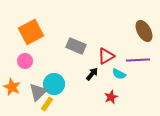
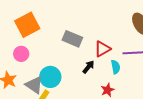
cyan semicircle: (119, 74) -> (116, 67), turned -128
gray triangle: (38, 92) -> (34, 85), turned -42

